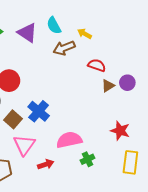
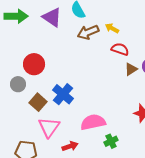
yellow arrow: (84, 34) -> (112, 28), moved

